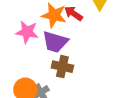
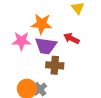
red arrow: (73, 13) -> (71, 38), moved

